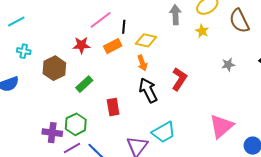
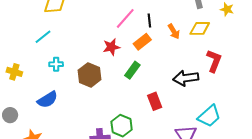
yellow diamond: (146, 40) -> (200, 28), moved
orange arrow: (142, 63) -> (174, 31), moved
green rectangle: (84, 84) -> (132, 70), moved
black arrow: (148, 90) -> (186, 78), turned -60

